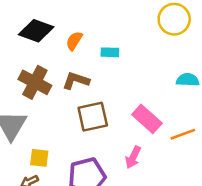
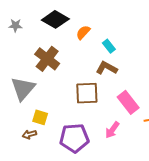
cyan rectangle: (110, 52) -> (109, 46), turned 40
brown L-shape: (76, 81) -> (107, 68), moved

